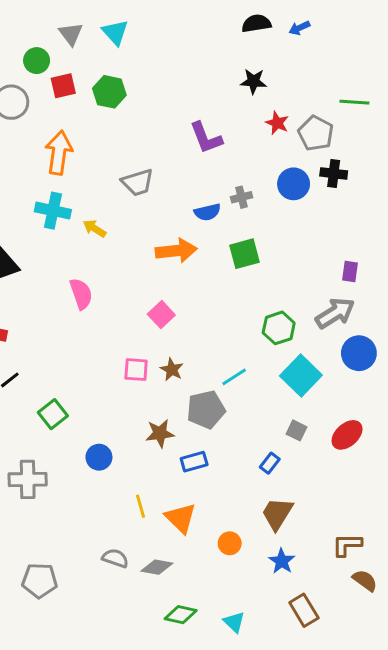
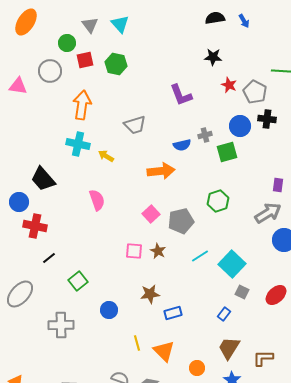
blue arrow: (299, 28) -> (244, 21), turned -96
green square: (245, 254) -> (227, 152), moved
green hexagon: (279, 328) -> (218, 201), moved
cyan square: (301, 375) -> (232, 264), moved
gray pentagon: (206, 410) -> (181, 221), moved
brown L-shape: (347, 545) -> (263, 358), moved

